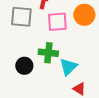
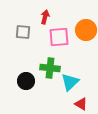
gray square: (21, 17) -> (23, 32), size x0.7

